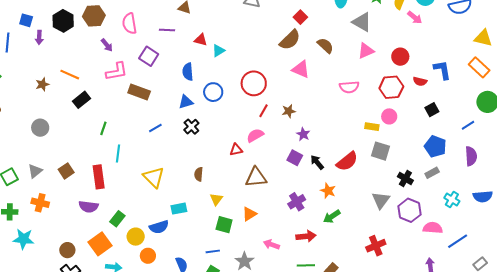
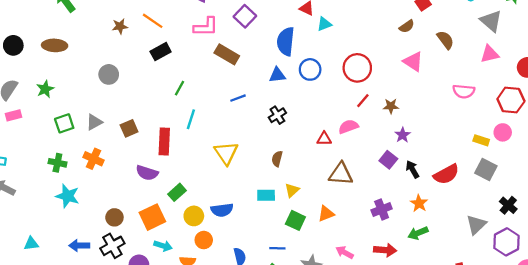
brown semicircle: (290, 40) -> (407, 26), size x0.6
blue semicircle: (188, 72) -> (286, 41), size x1.4
black cross: (191, 127) -> (277, 115), moved
cyan rectangle: (179, 209) -> (266, 195), moved

